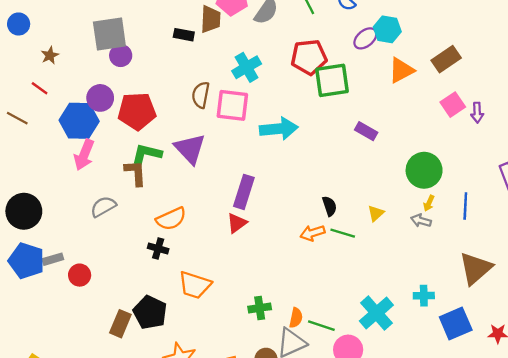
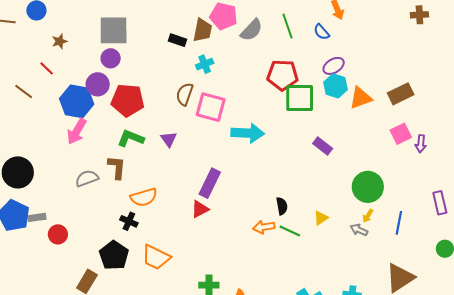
cyan hexagon: (387, 29) -> (336, 86), moved
purple circle: (121, 56) -> (111, 58), moved
cyan cross: (247, 67) -> (205, 64), moved, size x0.7
purple triangle: (190, 149) -> (169, 139), size x0.6
brown L-shape: (135, 173) -> (117, 167), moved
black pentagon: (150, 312) -> (114, 255), moved

